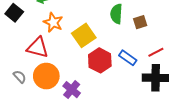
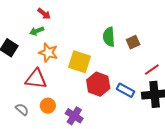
yellow square: (84, 35) -> (80, 62), turned -30
blue rectangle: (128, 58) -> (125, 90), moved
orange circle: (46, 76) -> (48, 106), size x0.6

